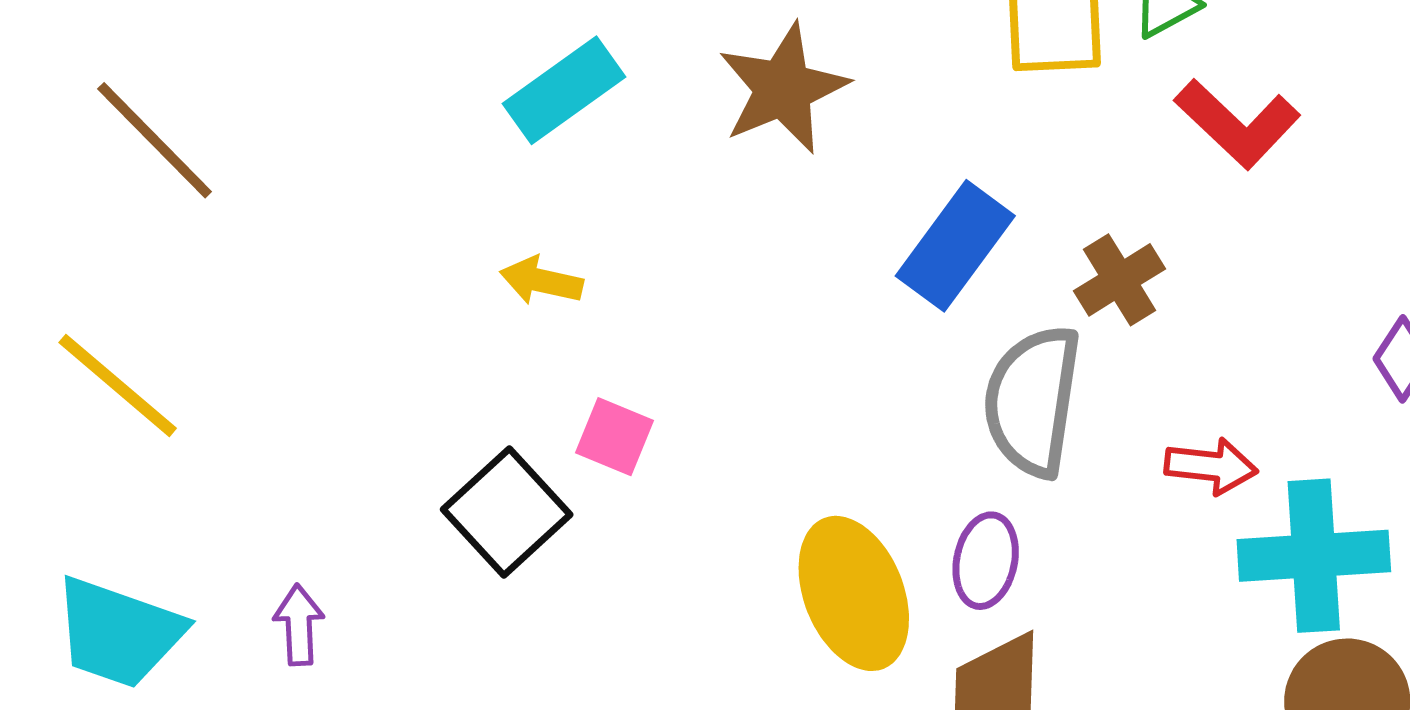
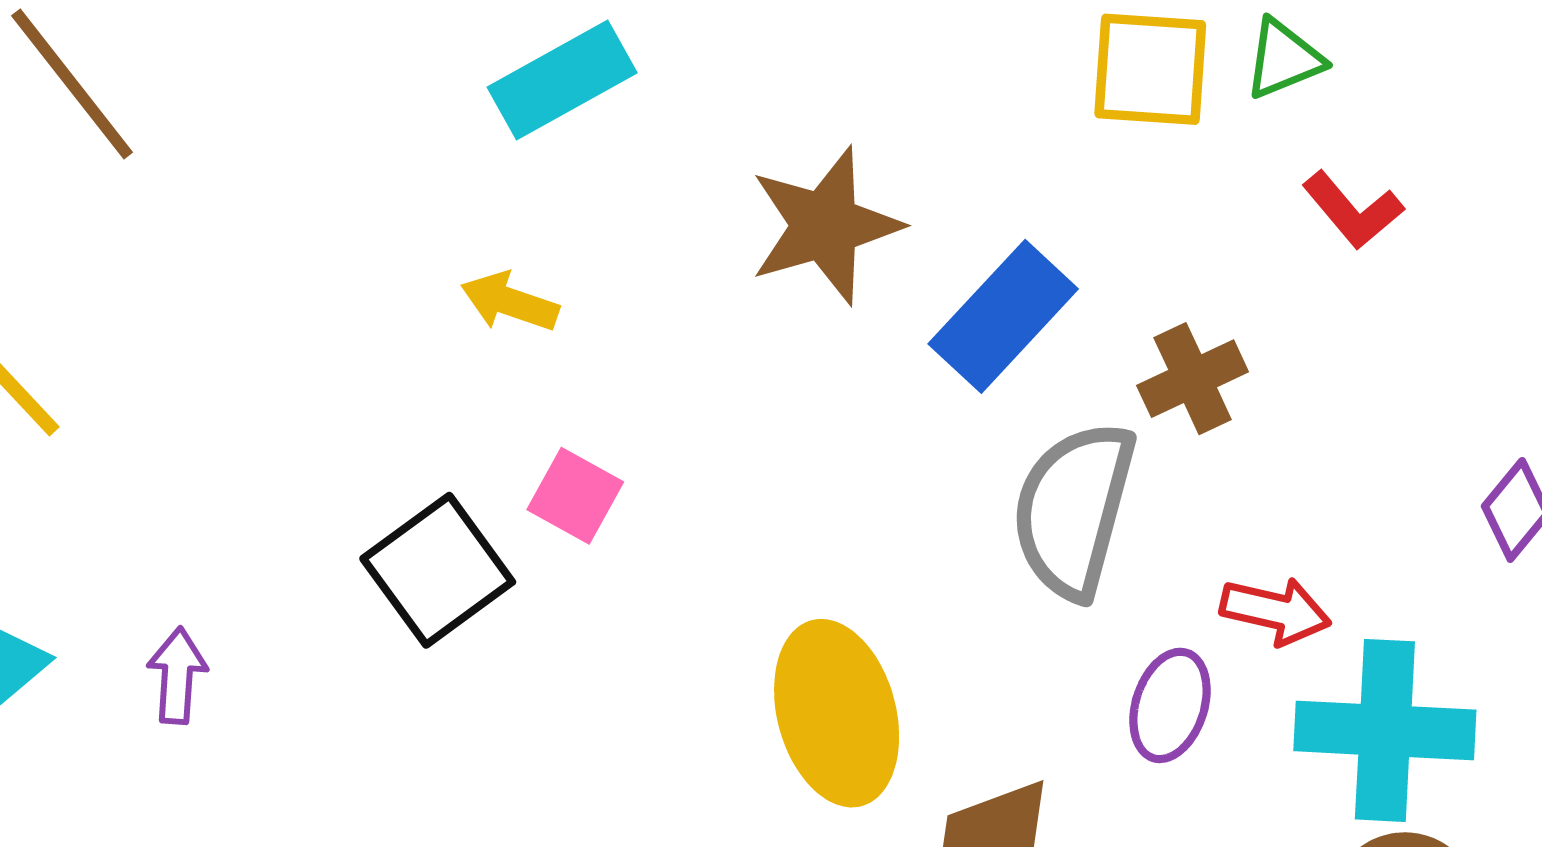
brown star: (783, 89) -> (825, 226), moved
red L-shape: (1237, 124) -> (1353, 210), size x0.7
purple ellipse: (986, 561) -> (1170, 705), moved

